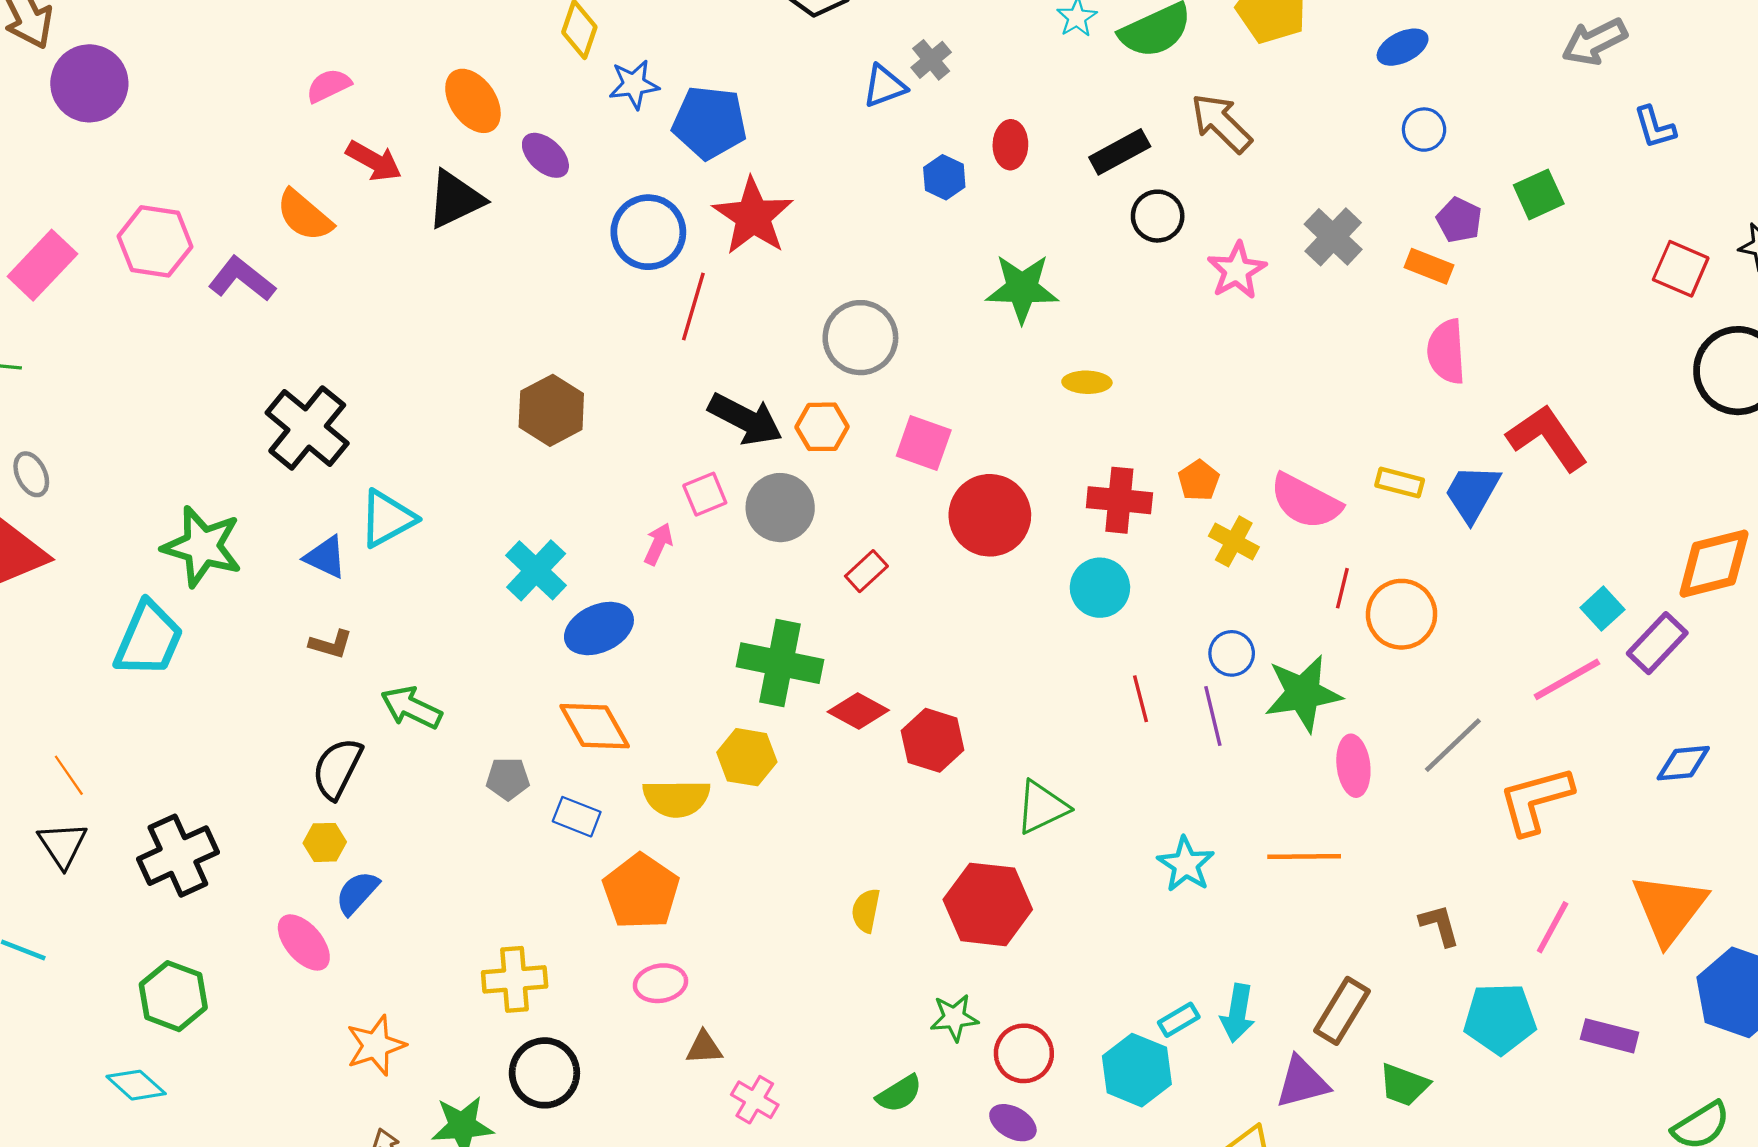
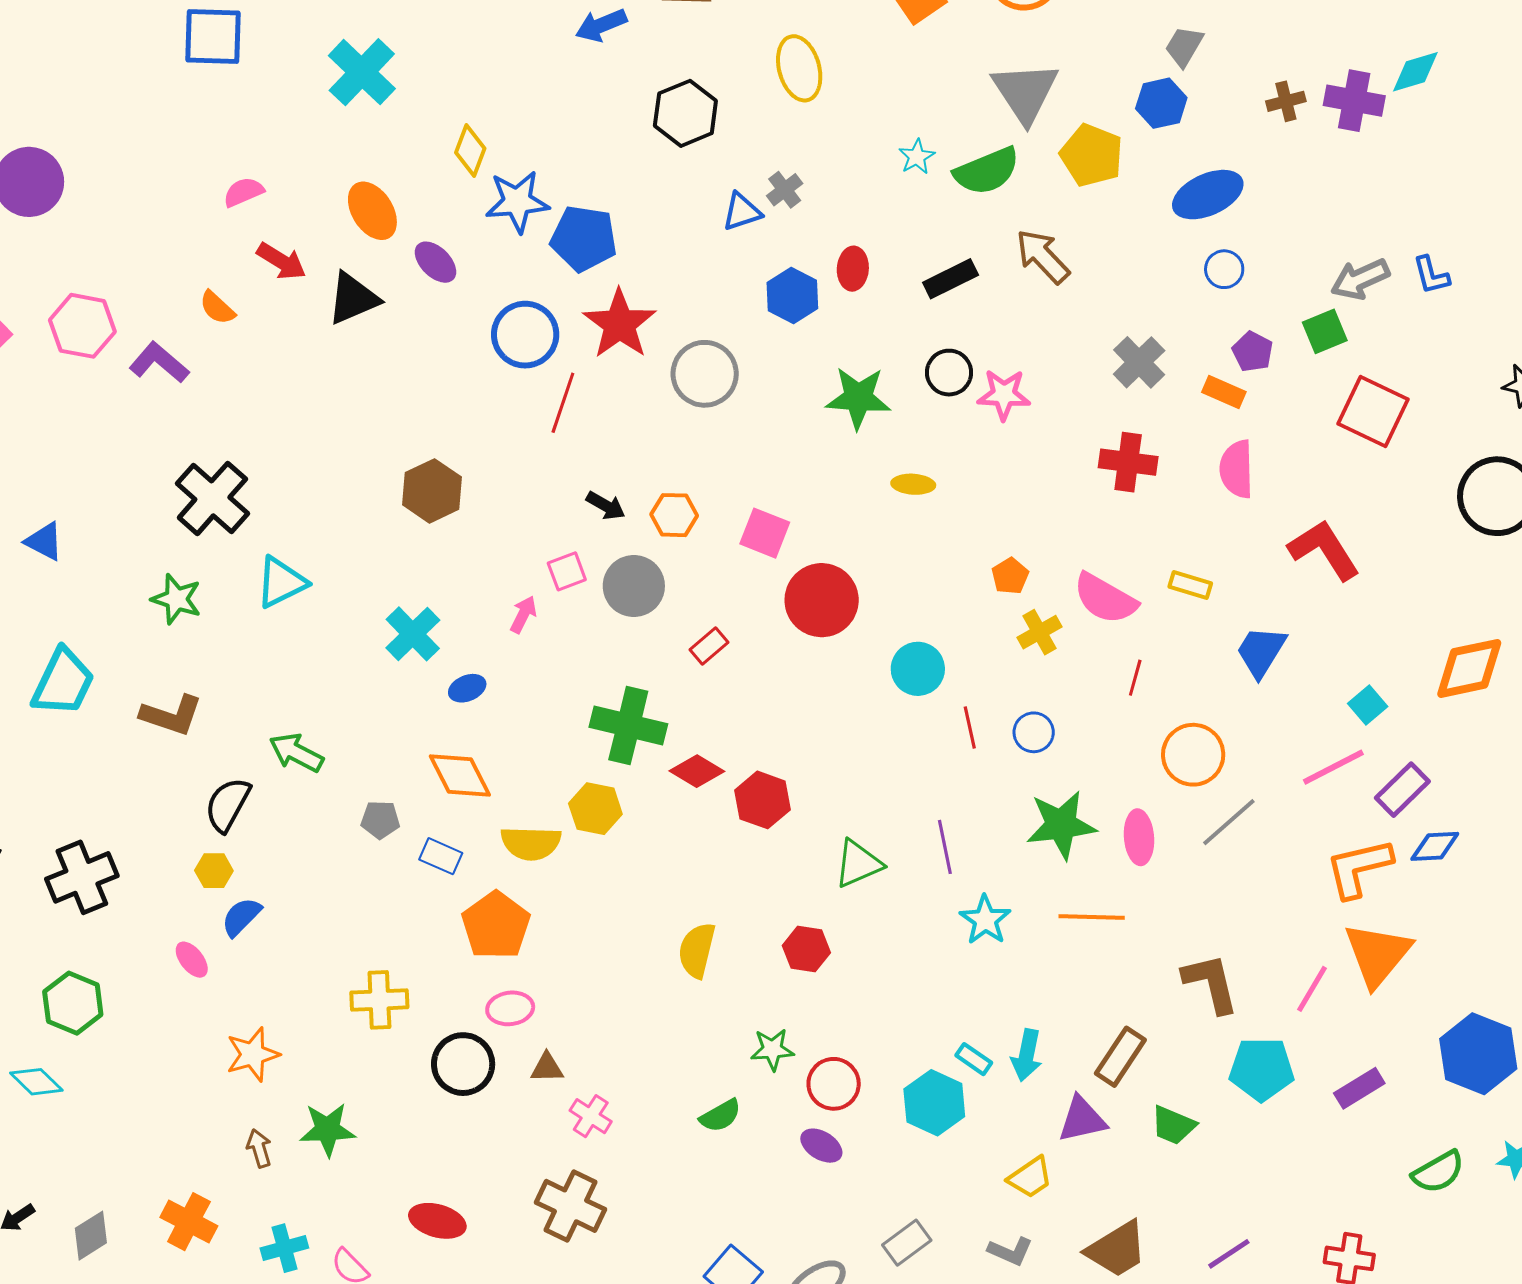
gray arrow: (1594, 42) -> (1360, 279), moved
blue ellipse: (1403, 47) -> (1208, 195), size x1.5
blue star: (634, 84) -> (517, 202), size x1.4
blue hexagon: (944, 177) -> (792, 296), size x1.4
orange semicircle: (304, 215) -> (217, 308), size x0.7
black circle: (1158, 216) -> (949, 373), moved
red square: (1681, 269) -> (1373, 412), moved, size x1.4
pink star: (1237, 271) -> (1004, 395), moved, turned 30
gray circle: (860, 338) -> (705, 374), moved
black arrow: (745, 419) -> (606, 506), size x0.6
blue trapezoid: (1472, 493) -> (1261, 651), moved
red cross: (1119, 500) -> (1128, 462), moved
yellow cross: (1234, 541) -> (1039, 632), turned 30
green star: (202, 546) -> (176, 599), moved, size x0.7
blue triangle: (326, 557) -> (44, 541), moved
orange circle: (1402, 614) -> (1193, 755), moved
blue ellipse: (599, 628) -> (467, 688), size x0.6
purple rectangle: (1657, 643) -> (1402, 790), moved
brown L-shape: (331, 644) -> (171, 715), moved, size x1.6
green star: (1303, 693) -> (1061, 825), moved
red line: (1140, 699) -> (970, 727), moved
purple line: (1213, 716) -> (945, 847), moved
orange L-shape: (1536, 800) -> (1359, 868), moved
red hexagon: (988, 904) -> (806, 949), size x0.6
orange triangle: (1669, 908) -> (1378, 954), moved
yellow semicircle: (866, 910) -> (697, 950), size x1.4
brown L-shape: (1440, 925) -> (1211, 983), size x1.6
pink ellipse: (304, 942) -> (192, 960), size x0.7
cyan rectangle: (1179, 1020) -> (974, 1059), turned 63
purple rectangle: (1610, 1036) -> (1359, 1088), turned -48
black circle: (544, 1073) -> (463, 1064), moved

